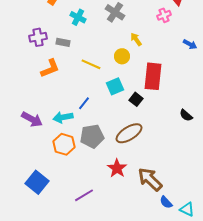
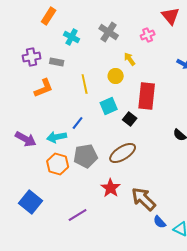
pink cross: (164, 15) -> (148, 35), moved
yellow line: (91, 64) -> (85, 84), turned 54

